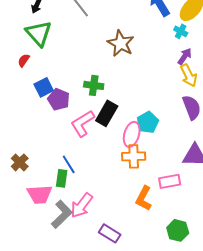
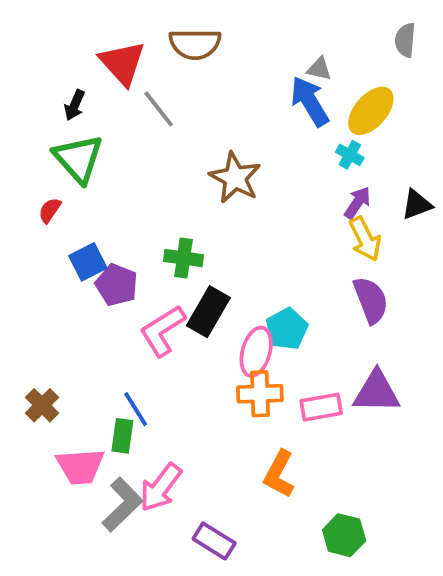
pink rectangle: (170, 181) -> (321, 407), moved

